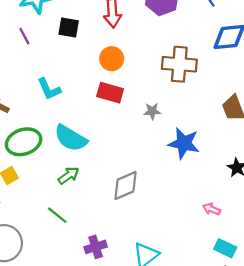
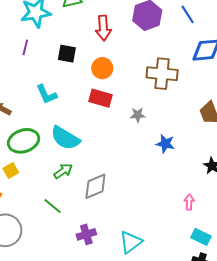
black square: (69, 28) -> (67, 54), moved
purple line: (24, 36) -> (25, 47), turned 42
blue star: (184, 143) -> (165, 144), size x0.7
gray diamond: (125, 185) -> (95, 186), moved
pink arrow: (211, 209) -> (189, 202), turned 70

